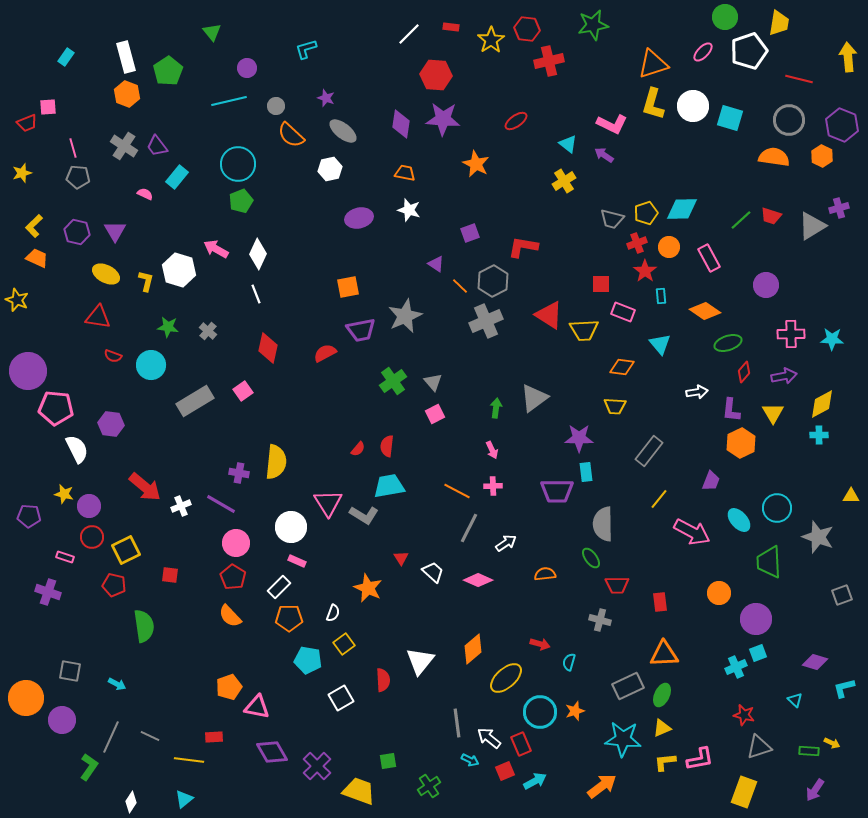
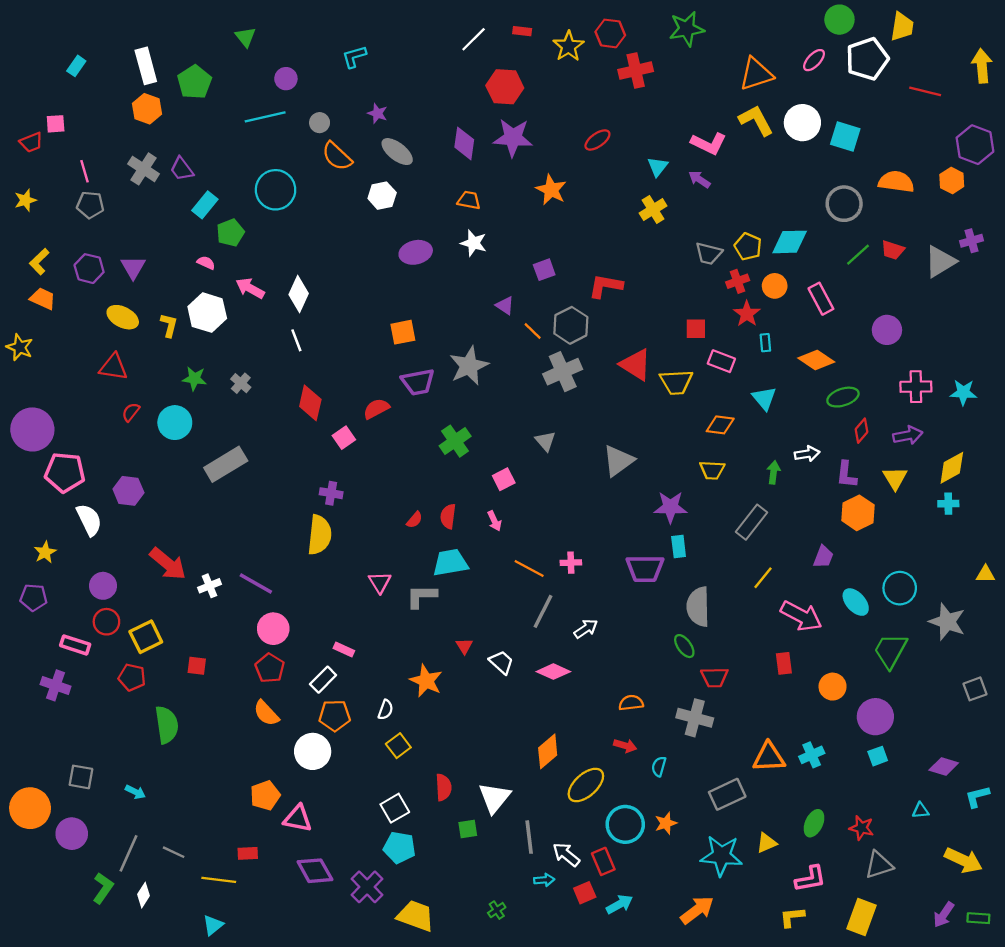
yellow L-shape: (653, 104) -> (756, 120), turned 136
gray circle: (789, 120) -> (844, 204), moved
cyan triangle: (568, 144) -> (658, 167), turned 30
pink semicircle: (145, 194) -> (206, 263), moved
green pentagon: (241, 201) -> (230, 233), moved
yellow pentagon: (646, 213) -> (748, 247), turned -30
red semicircle: (113, 356) -> (131, 412), turned 108
gray triangle: (433, 382) -> (545, 441), moved
pink square: (243, 391) -> (344, 438), moved
green arrow: (496, 408) -> (773, 472), moved
pink arrow: (492, 450) -> (494, 521), moved
purple cross: (239, 473) -> (331, 493), moved
yellow star: (64, 494) -> (45, 552), moved, turned 30
pink triangle: (328, 503) -> (380, 582), size x0.7
gray L-shape: (364, 515) -> (421, 596), turned 148
white circle: (291, 527) -> (313, 751), moved
pink rectangle: (65, 557) -> (75, 645), size x1.4
green trapezoid: (769, 562) -> (890, 651), turned 32
orange semicircle: (545, 574) -> (631, 703), moved
red rectangle: (660, 602) -> (784, 663), moved
gray cross: (600, 620) -> (695, 718), size x1.4
cyan pentagon: (308, 660) -> (399, 848), moved
white triangle: (420, 661) -> (494, 798), moved
cyan cross: (736, 667) -> (812, 755), moved
green ellipse: (662, 695) -> (814, 823), moved
cyan triangle: (795, 700) -> (921, 810), turned -49
yellow arrow: (832, 743) -> (963, 860), size x2.0
green rectangle: (809, 751) -> (978, 918), moved
cyan arrow: (470, 760) -> (544, 880), turned -30
green square: (388, 761) -> (468, 829), moved
yellow L-shape: (665, 762) -> (792, 917), moved
green cross: (429, 786) -> (497, 910), size x0.7
white diamond: (131, 802) -> (144, 895), moved

